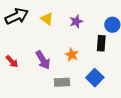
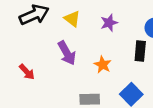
purple arrow: (43, 60) -> (67, 53), moved

